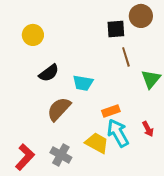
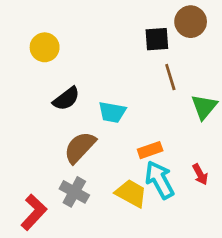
gray cross: (61, 155) -> (74, 192), moved

